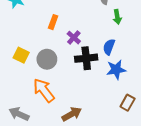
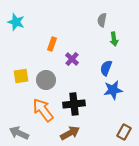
yellow square: (21, 55) -> (21, 76), turned -35
black cross: (86, 58) -> (74, 104), moved
brown rectangle: (128, 103) -> (124, 132), moved

